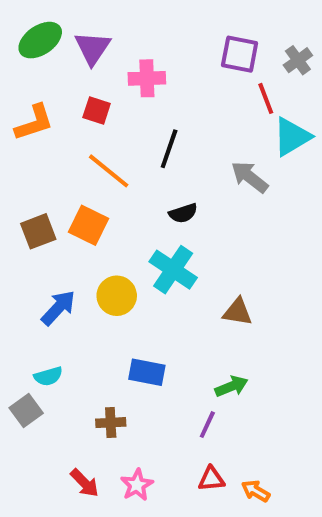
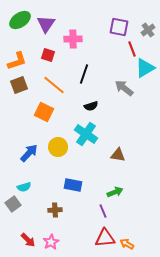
brown square: (38, 231) -> (19, 85), moved
purple line: (207, 425) -> (103, 211), turned -48
red triangle: (211, 479) -> (105, 238), size x1.5
red arrow: (84, 483) -> (28, 240), moved
pink star: (137, 485) -> (51, 242), moved

